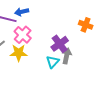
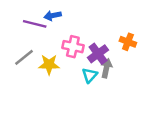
orange cross: (86, 25) -> (128, 42), moved
pink cross: (23, 35) -> (73, 47), moved, turned -30

